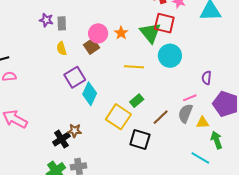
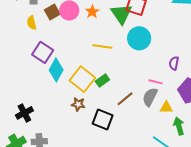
brown square: (91, 46) -> (52, 12), moved
purple square: (75, 77) -> (43, 52), turned -30
pink line: (190, 98) -> (156, 82), turned 32
yellow square: (118, 117) -> (82, 79), moved
brown star: (75, 131) -> (78, 104), moved

